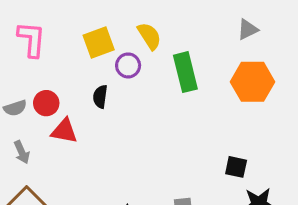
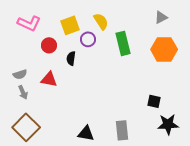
pink L-shape: (32, 39) -> (29, 23), turned 110
red circle: (46, 103) -> (49, 45), moved
gray semicircle: (15, 108) -> (20, 74), moved

